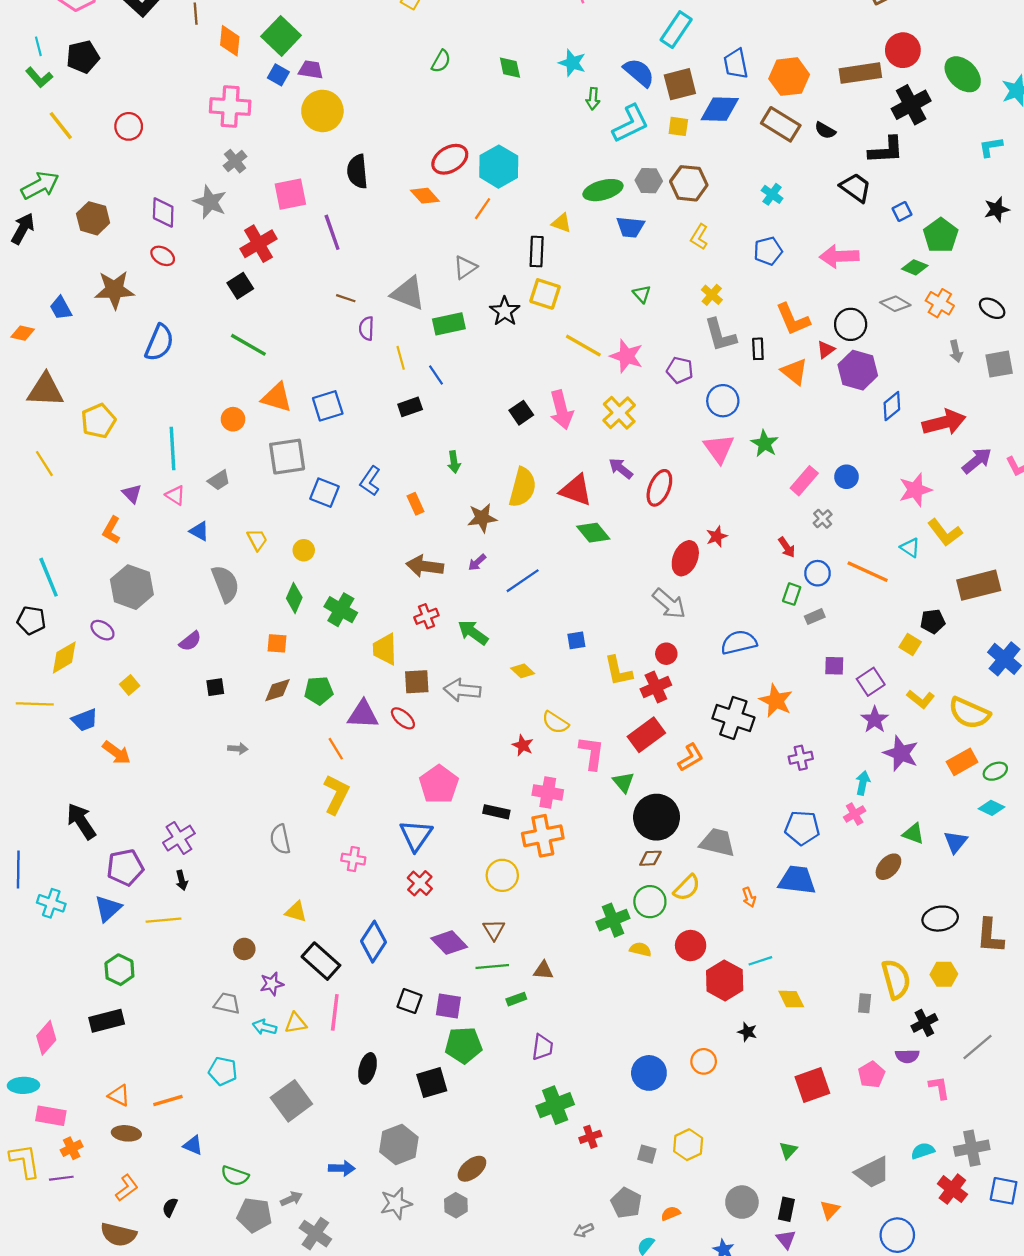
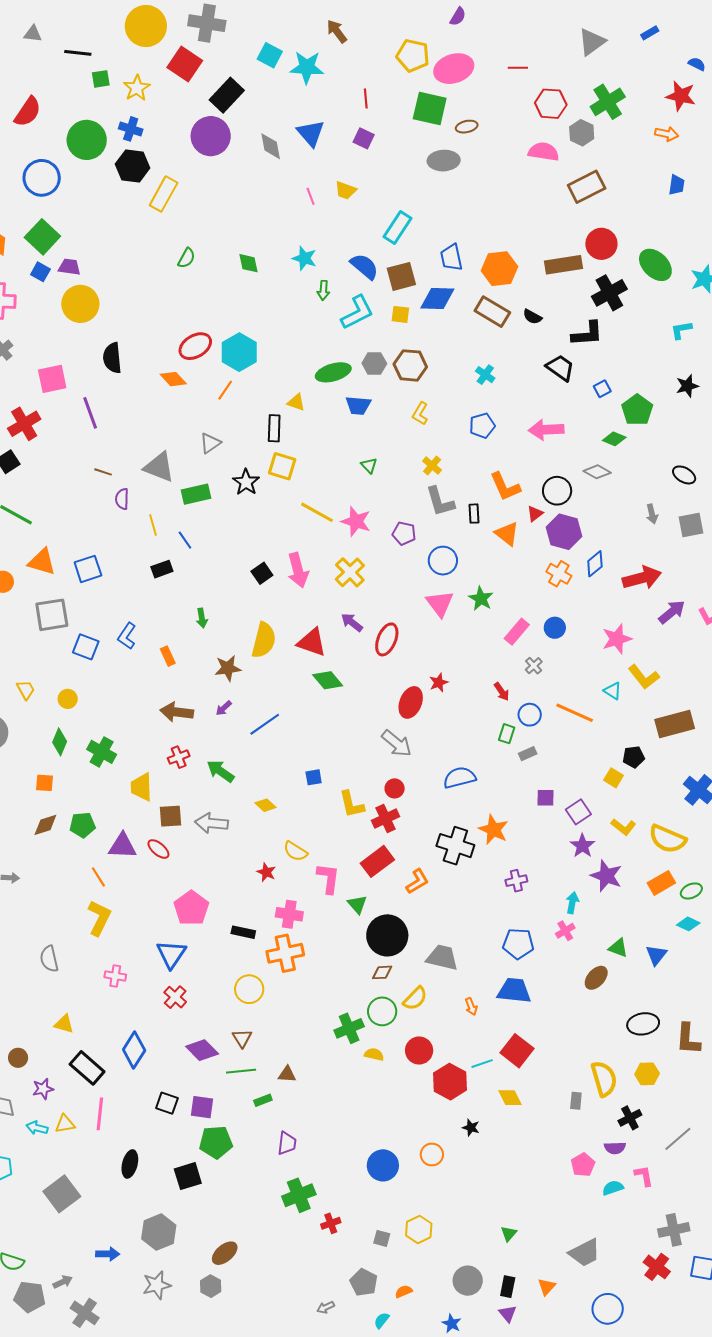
orange cross: (940, 303) -> (559, 574), moved
red square: (812, 1085) -> (517, 1051), moved, turned -32
cyan semicircle: (923, 1151) -> (613, 1188), moved

